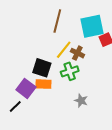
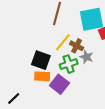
purple square: (26, 88) -> (59, 84), moved
gray star: (81, 101) -> (86, 57), moved

